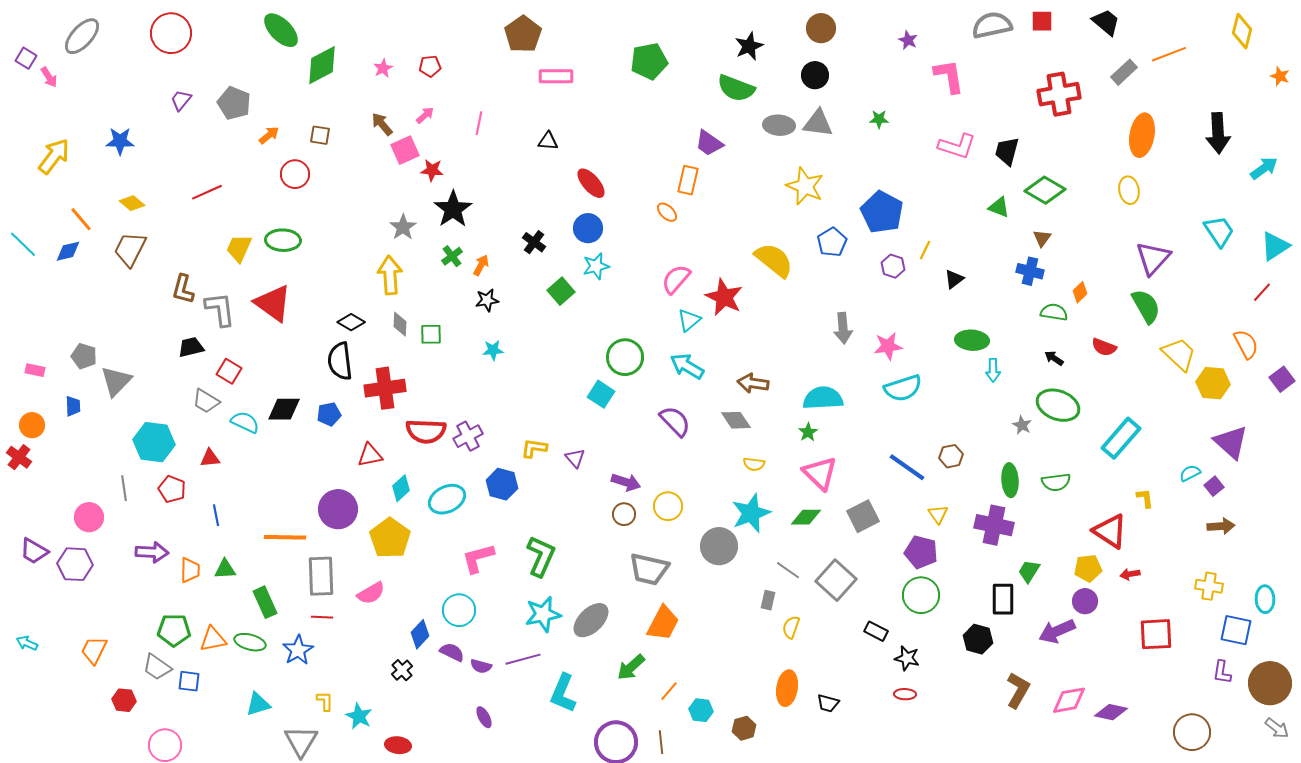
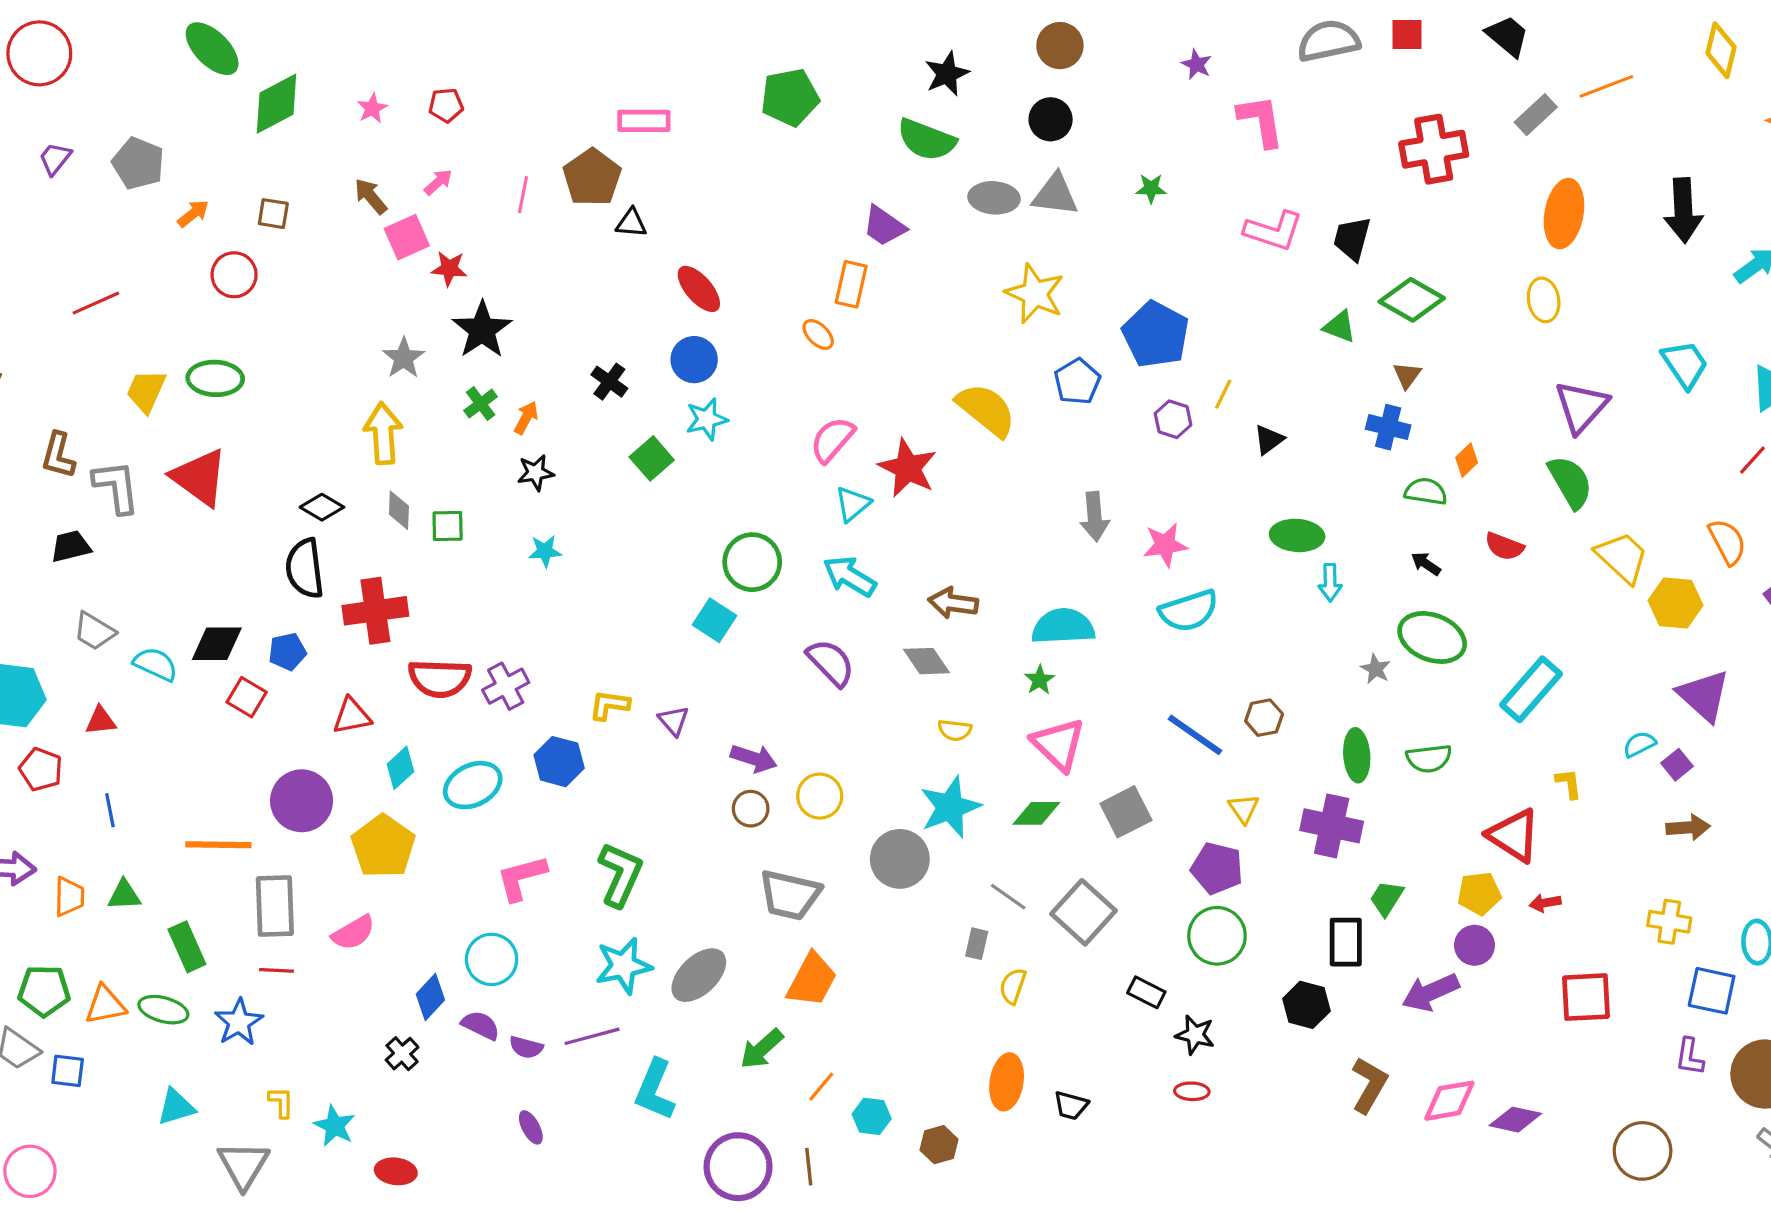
brown pentagon: (523, 34) -> (592, 177), moved
red square: (229, 371) -> (247, 697), moved

